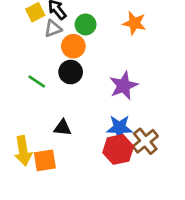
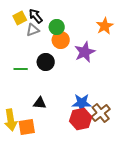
orange star: (134, 23) -> (105, 26), moved, turned 30
orange circle: (73, 46) -> (61, 40), moved
green line: (37, 82) -> (21, 69), turned -32
purple star: (124, 86) -> (85, 52), moved

